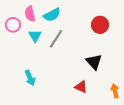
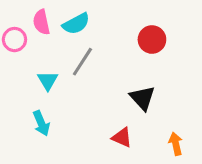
cyan triangle: (35, 36) -> (48, 81), moved

